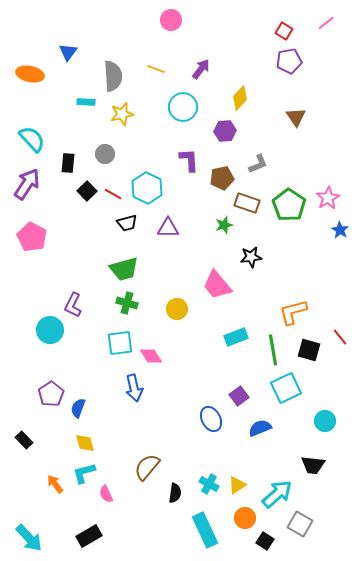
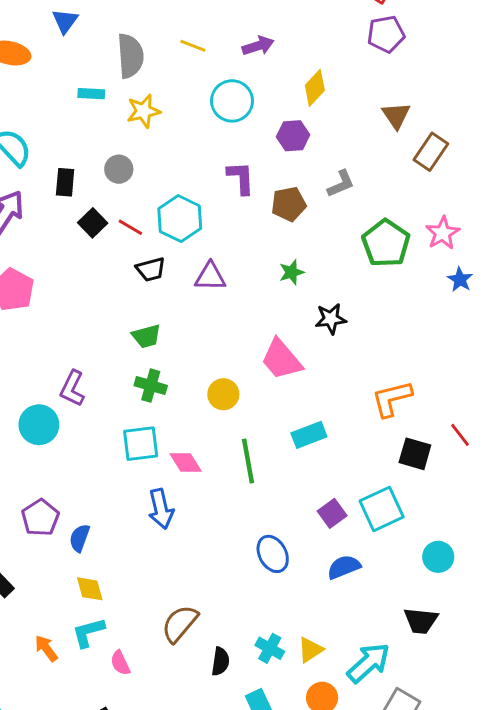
purple arrow: (201, 69) -> (258, 46), turned 35
brown rectangle: (247, 203) -> (431, 152), moved, turned -75
green trapezoid: (124, 269) -> (146, 336), size x0.7
green line: (273, 350) -> (248, 461), moved
purple square: (239, 396) -> (332, 513), moved

